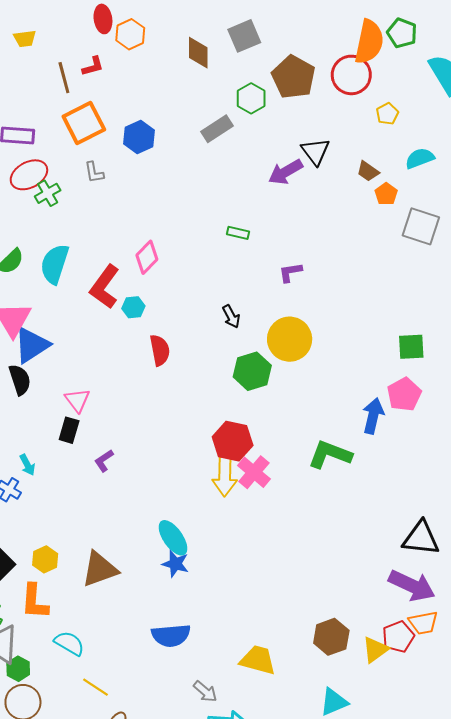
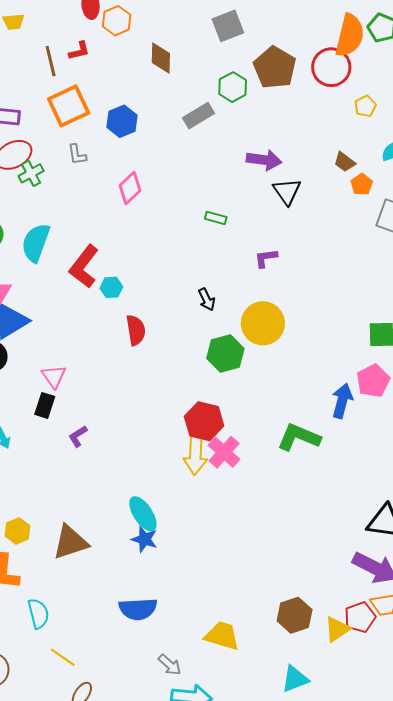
brown diamond: (198, 53) -> (161, 58), moved
black triangle: (315, 151) -> (287, 191), moved
purple arrow: (286, 172) -> (264, 160), turned -144
pink diamond: (147, 257) -> (130, 188), moved
cyan semicircle: (69, 643) -> (38, 614), turned 44

